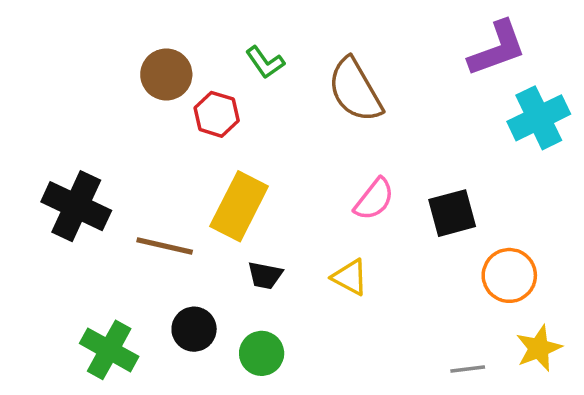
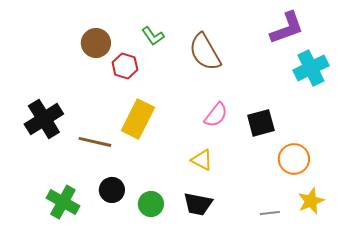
black cross: (76, 206) -> (44, 119), turned 33
black trapezoid: (265, 275) -> (198, 204), moved, size x1.4

